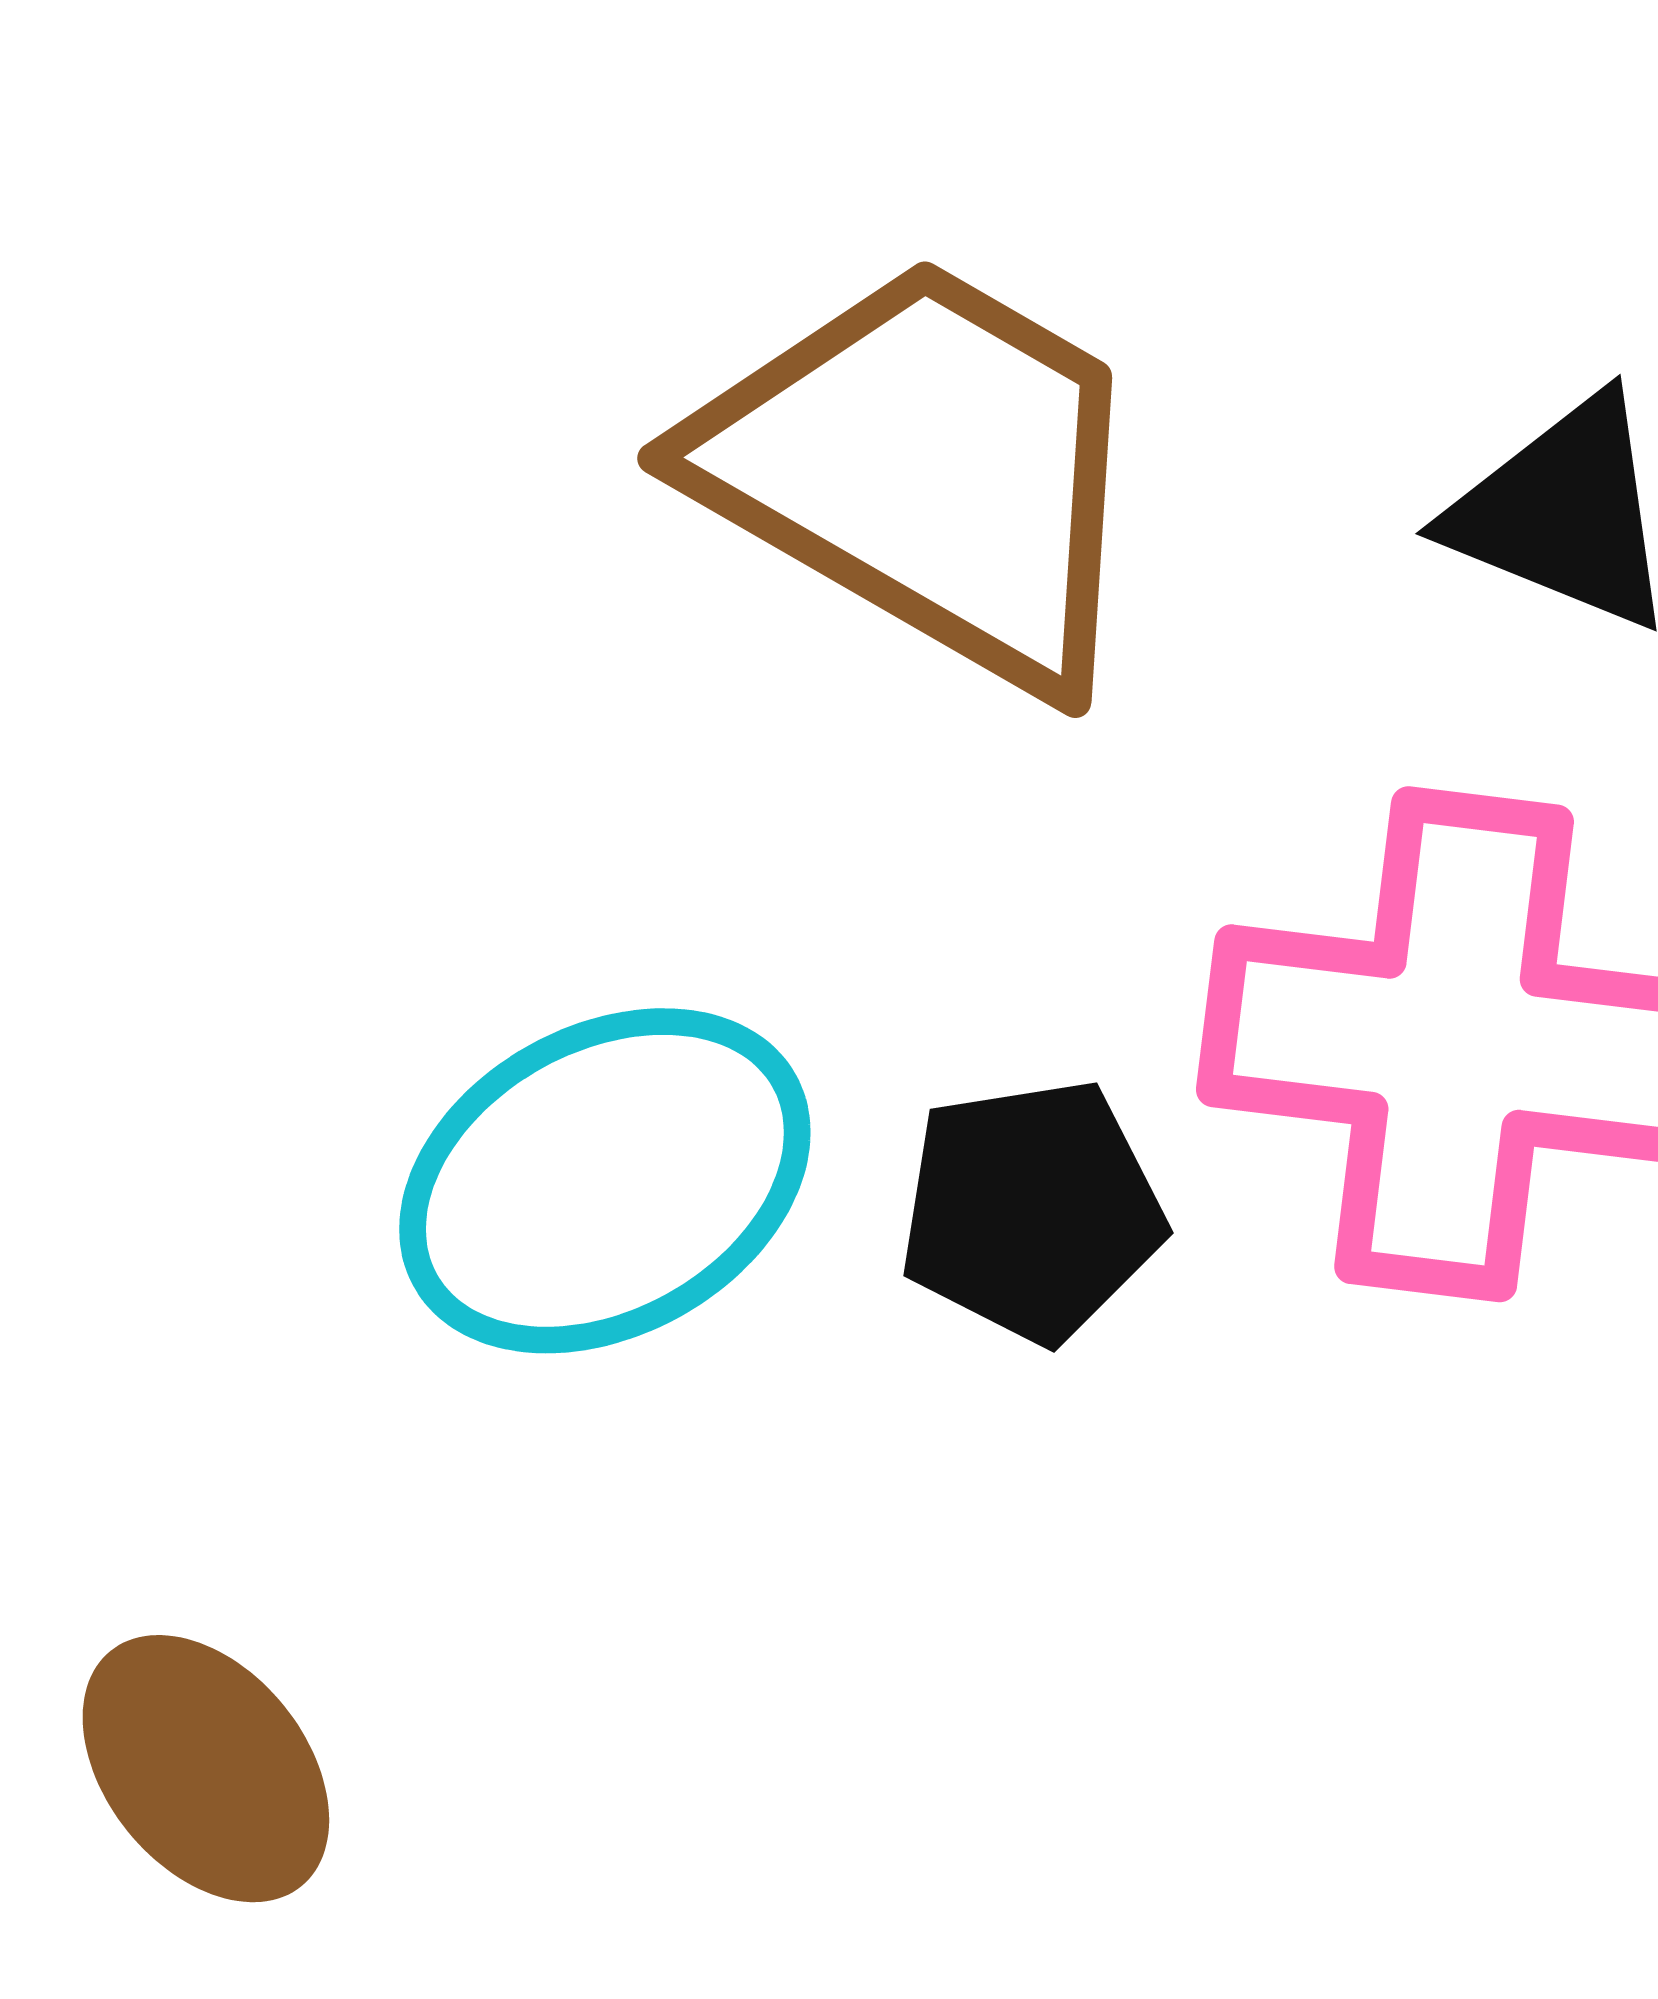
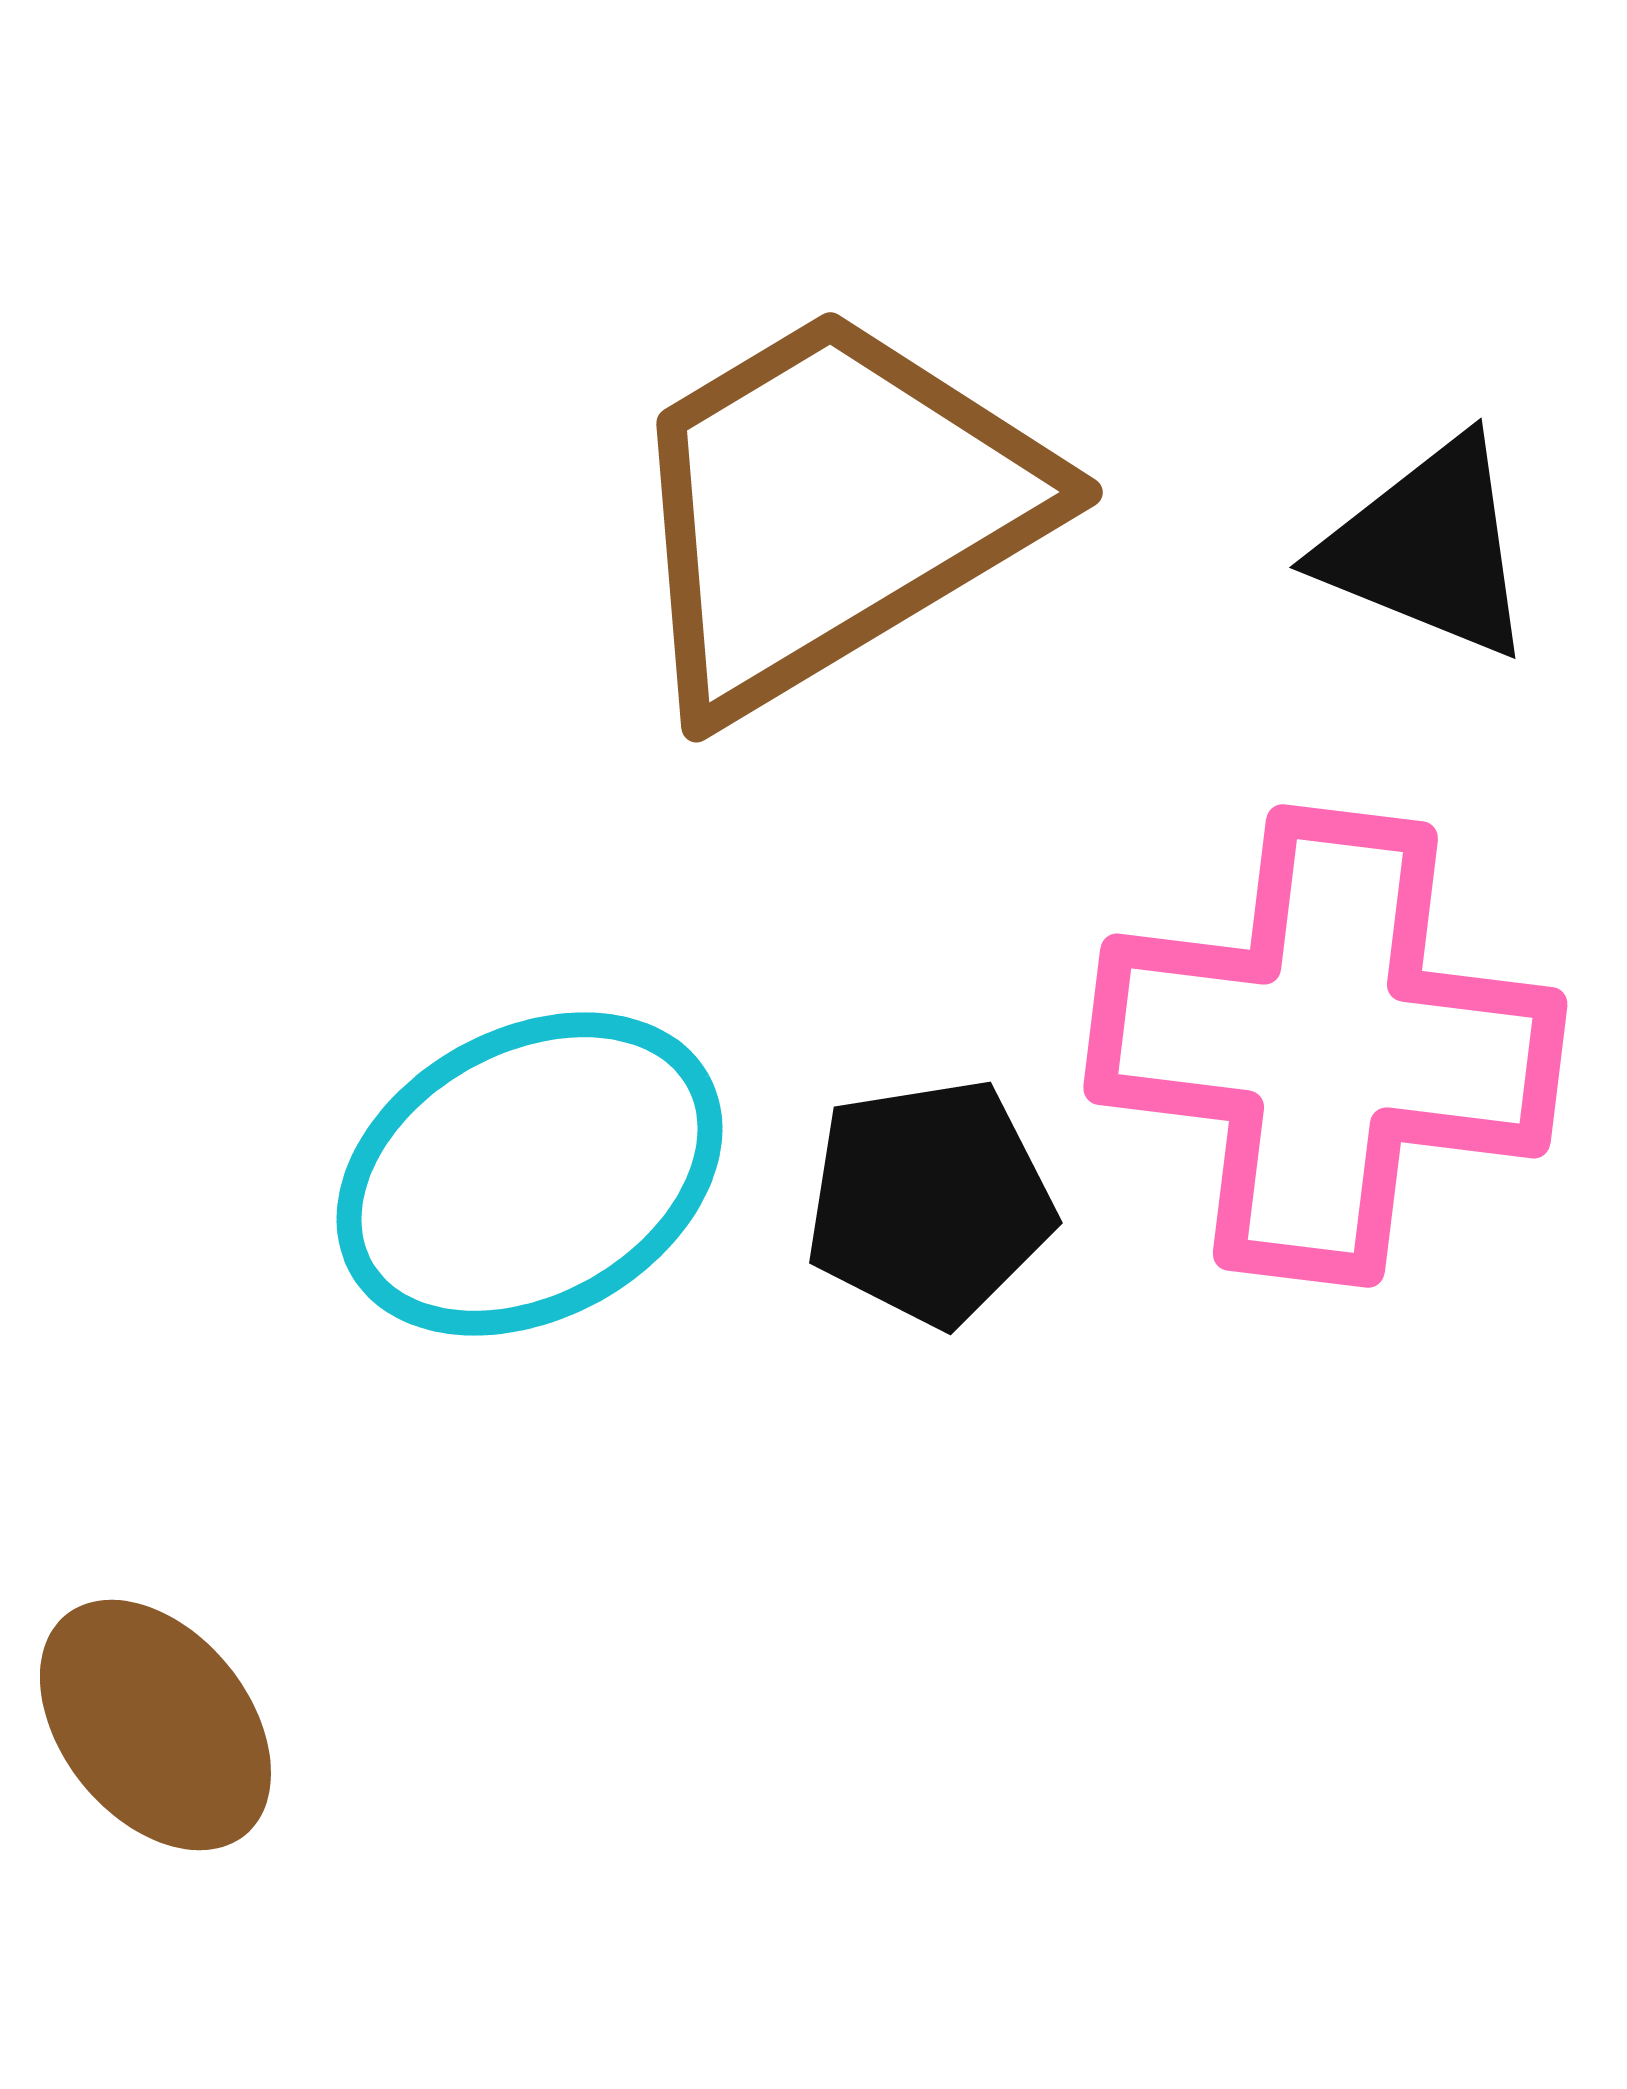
brown trapezoid: (927, 471) -> (831, 509), turned -61

